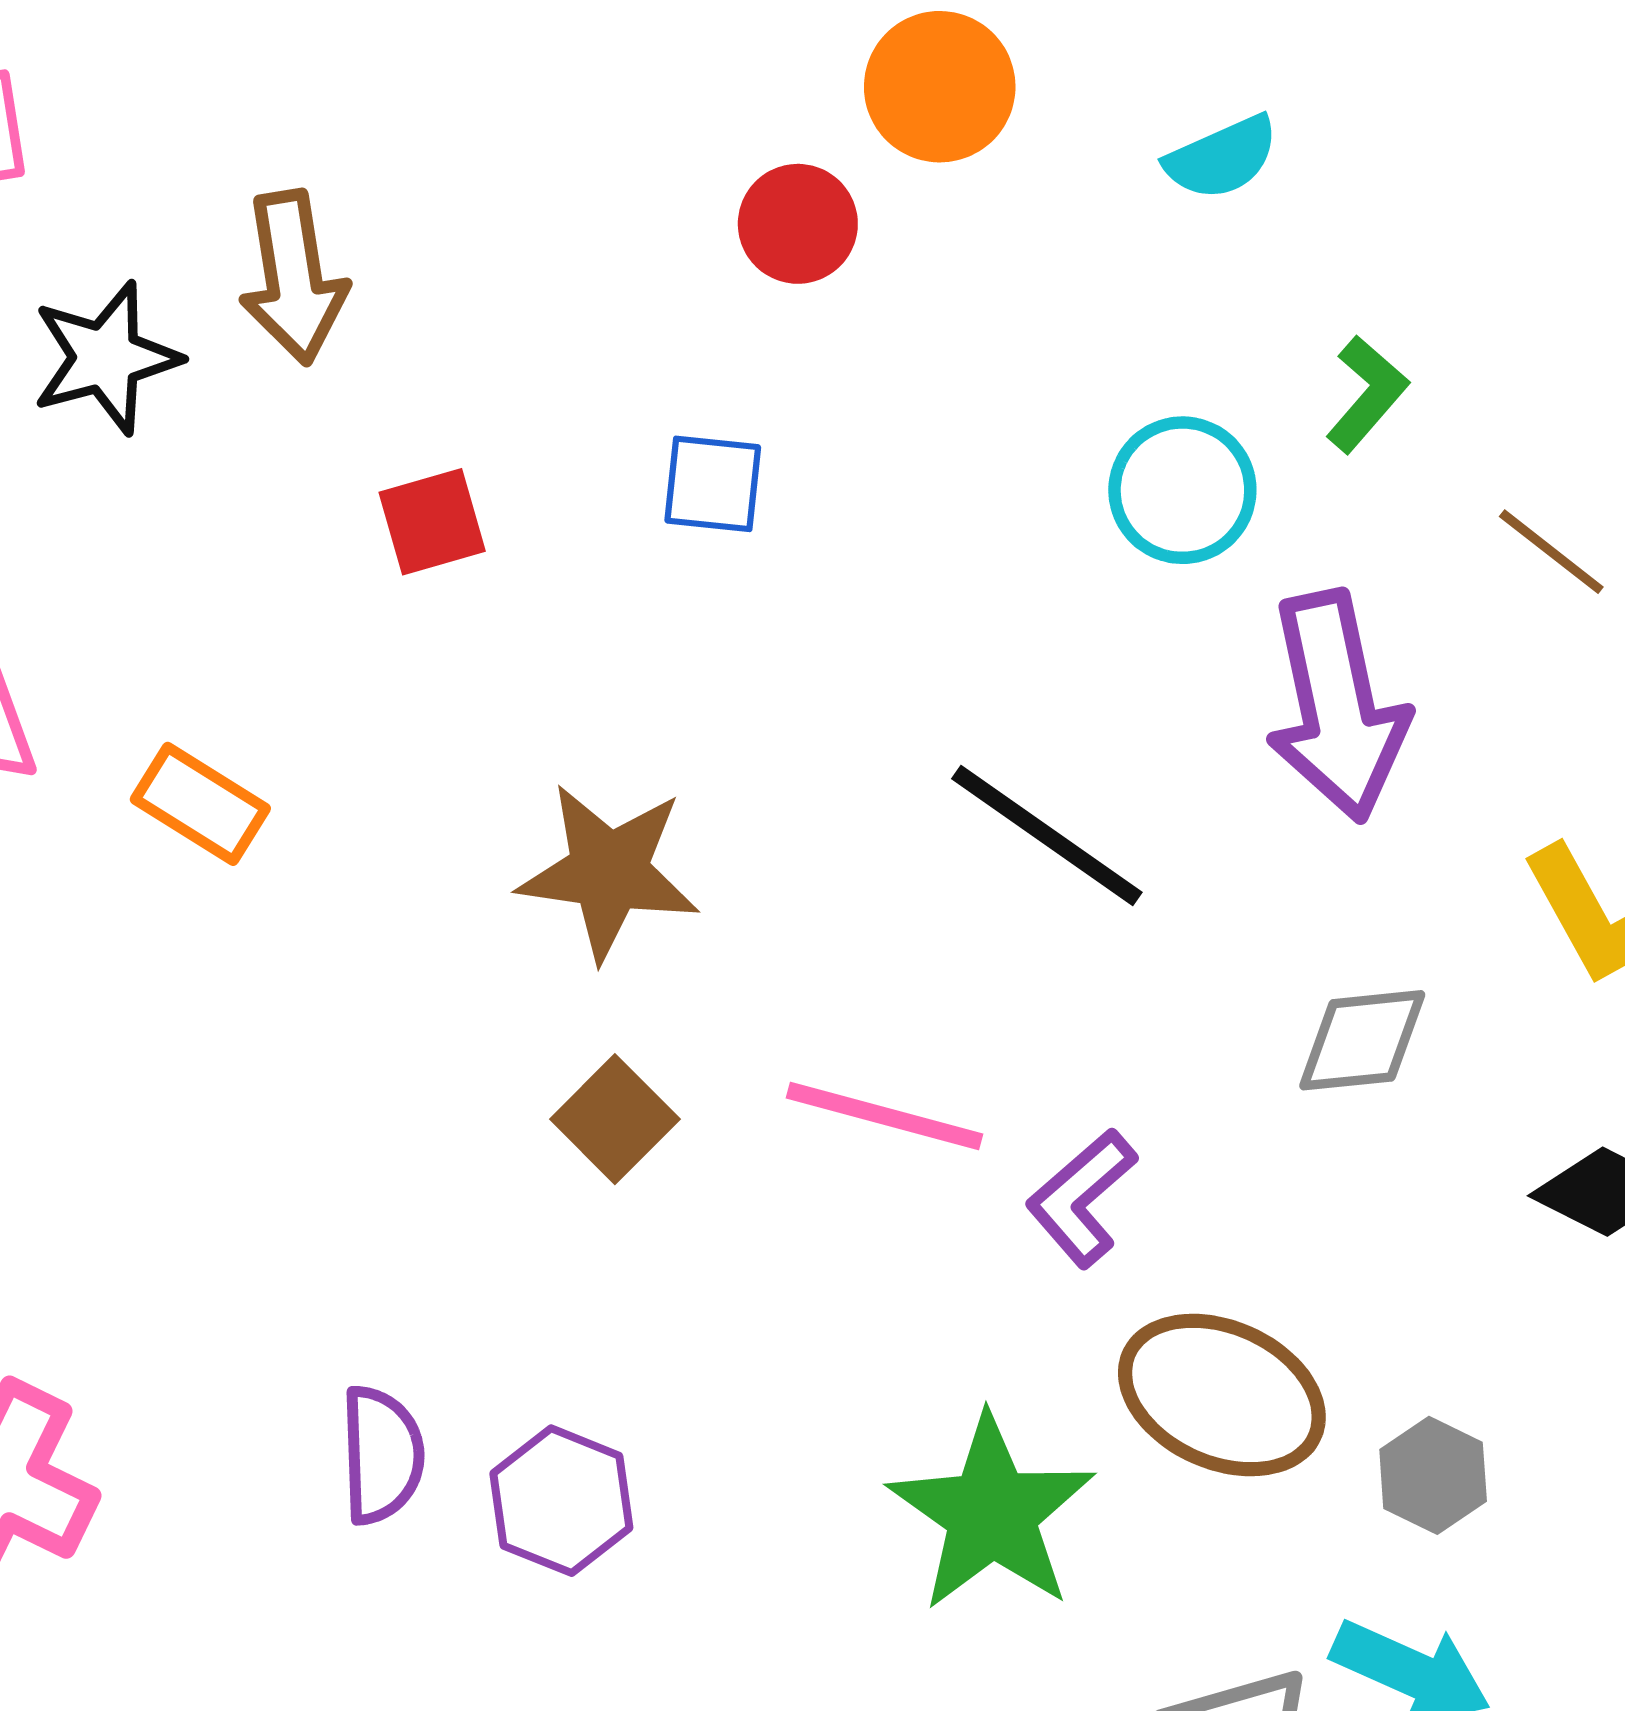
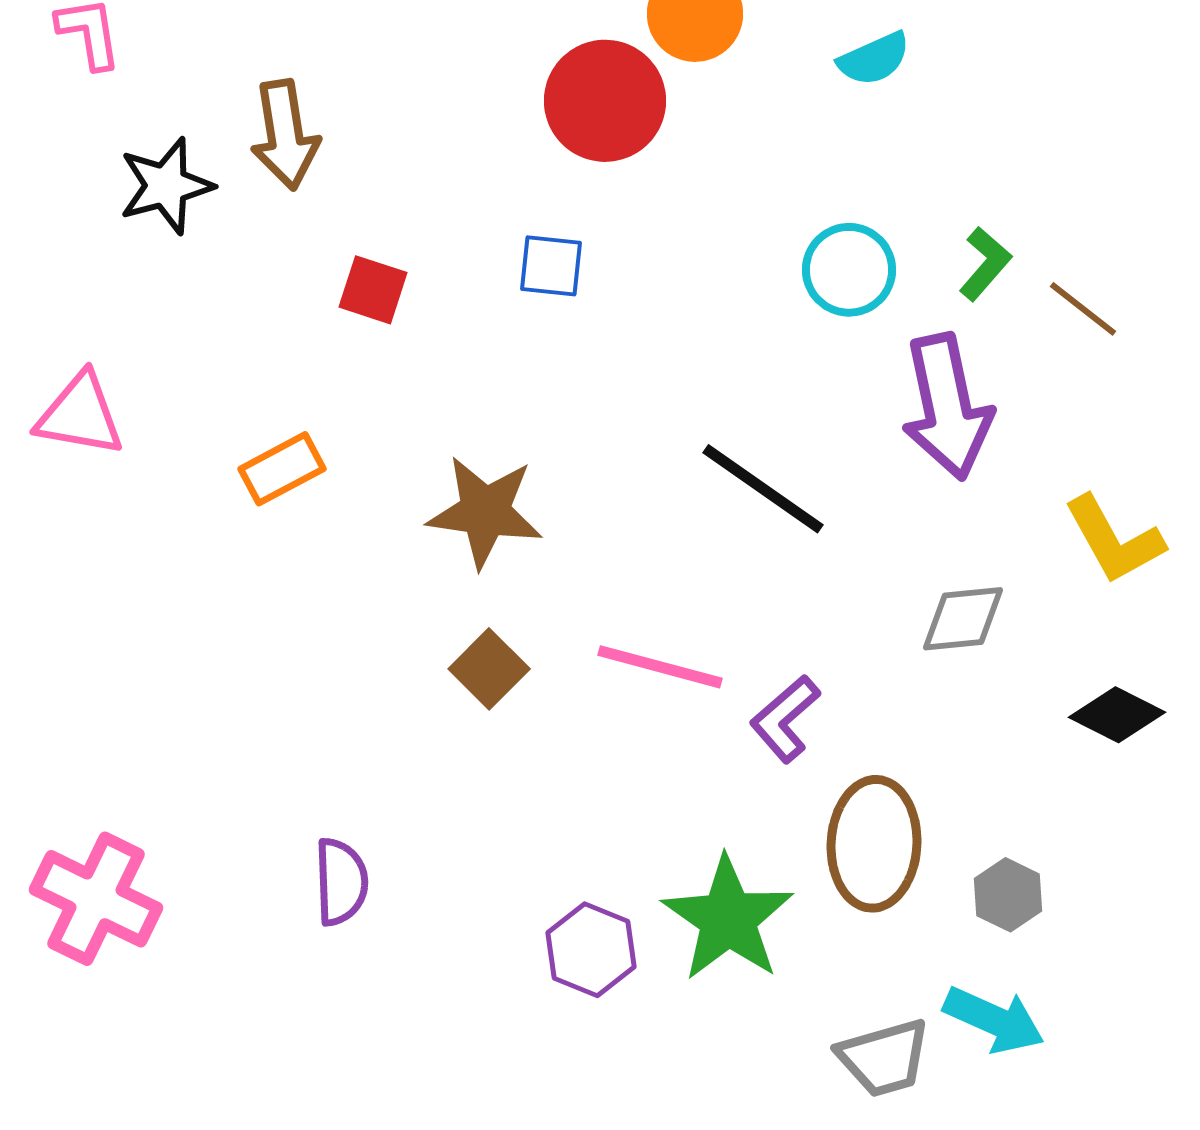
red circle: (798, 224) -> (605, 101), size x1.6
green L-shape: (1367, 394) -> (985, 264), moved
red square: (432, 522) -> (373, 290), turned 34
orange rectangle: (200, 804) -> (282, 469), moved, turned -60
brown ellipse: (1222, 1395) -> (874, 844), turned 69
purple hexagon: (561, 1501) -> (591, 950), moved

